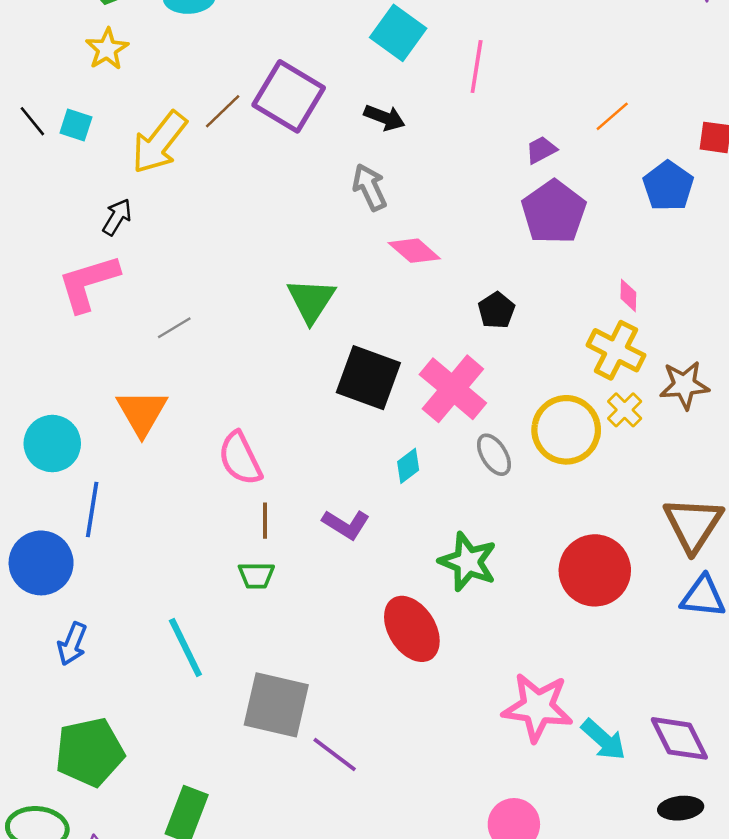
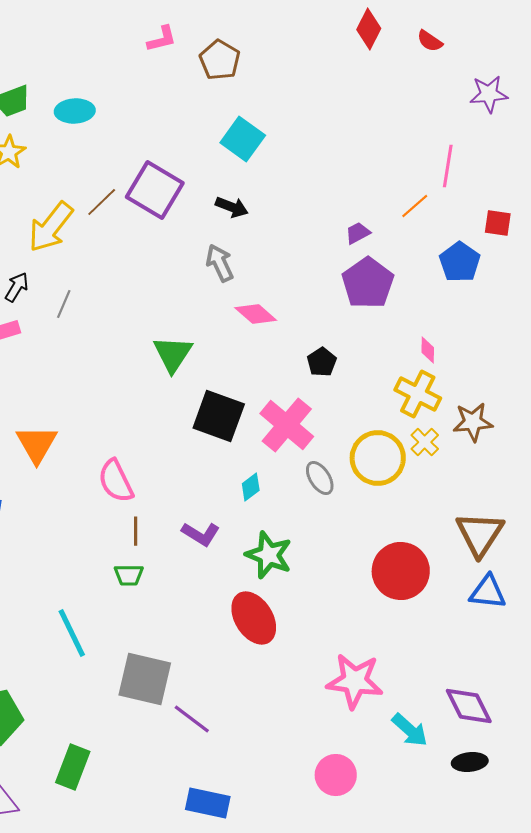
pink line: (477, 66) -> (448, 166), moved
gray line: (174, 328) -> (64, 304), moved, turned -36
green star: (468, 562) -> (269, 555), moved
cyan arrow: (603, 740) -> (410, 730), moved

